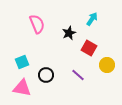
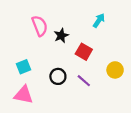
black star: (69, 33) -> (61, 35), moved
red square: (89, 48) -> (84, 52), moved
black circle: (46, 75) -> (58, 76), moved

